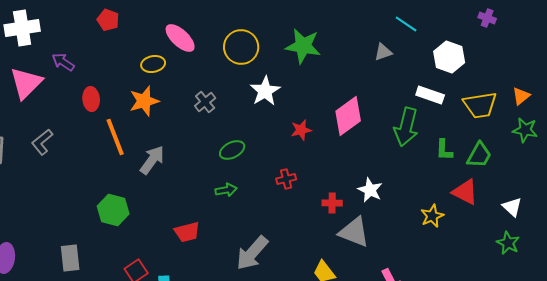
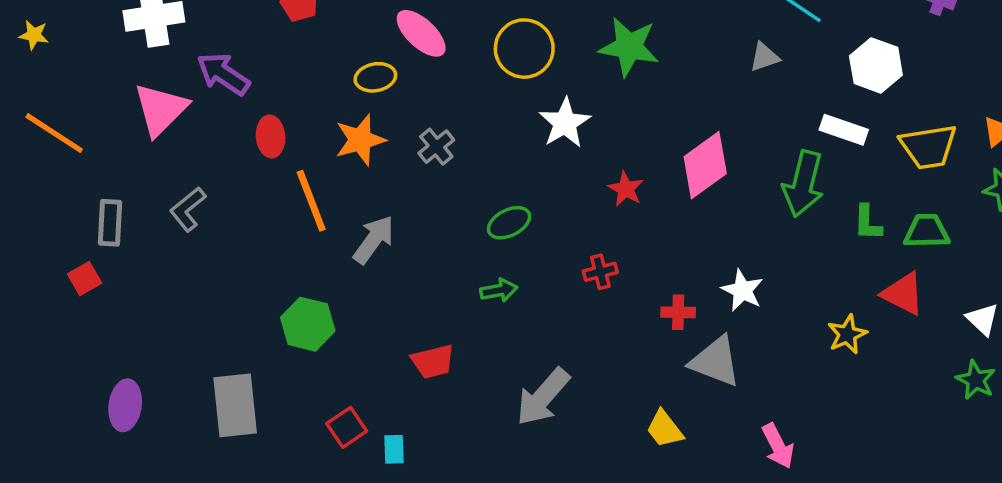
purple arrow: (63, 62) -> (223, 74), size x1.4
gray cross: (205, 102) -> (436, 147), moved
red star: (301, 130) -> (626, 189), turned -30
green trapezoid: (479, 155) -> (927, 231), turned -120
gray rectangle: (70, 258) -> (235, 405), size x1.4

